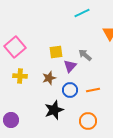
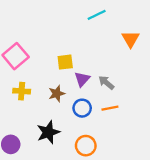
gray arrow: (85, 55) -> (106, 83), moved
black star: (54, 110) -> (48, 132), moved
orange circle: (88, 121) -> (86, 146), moved

